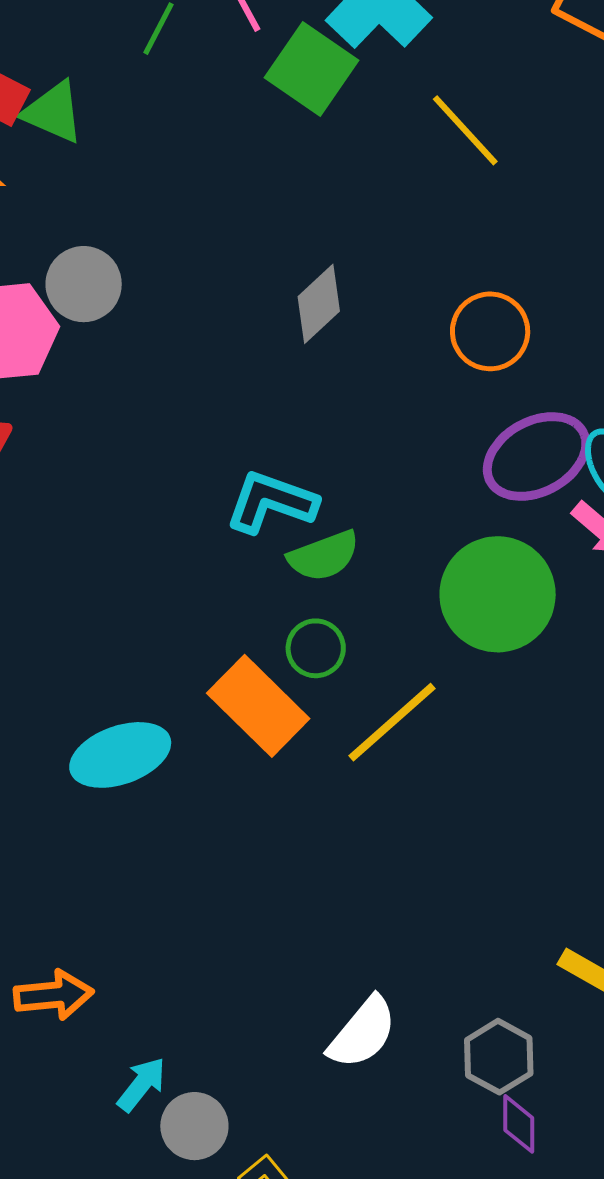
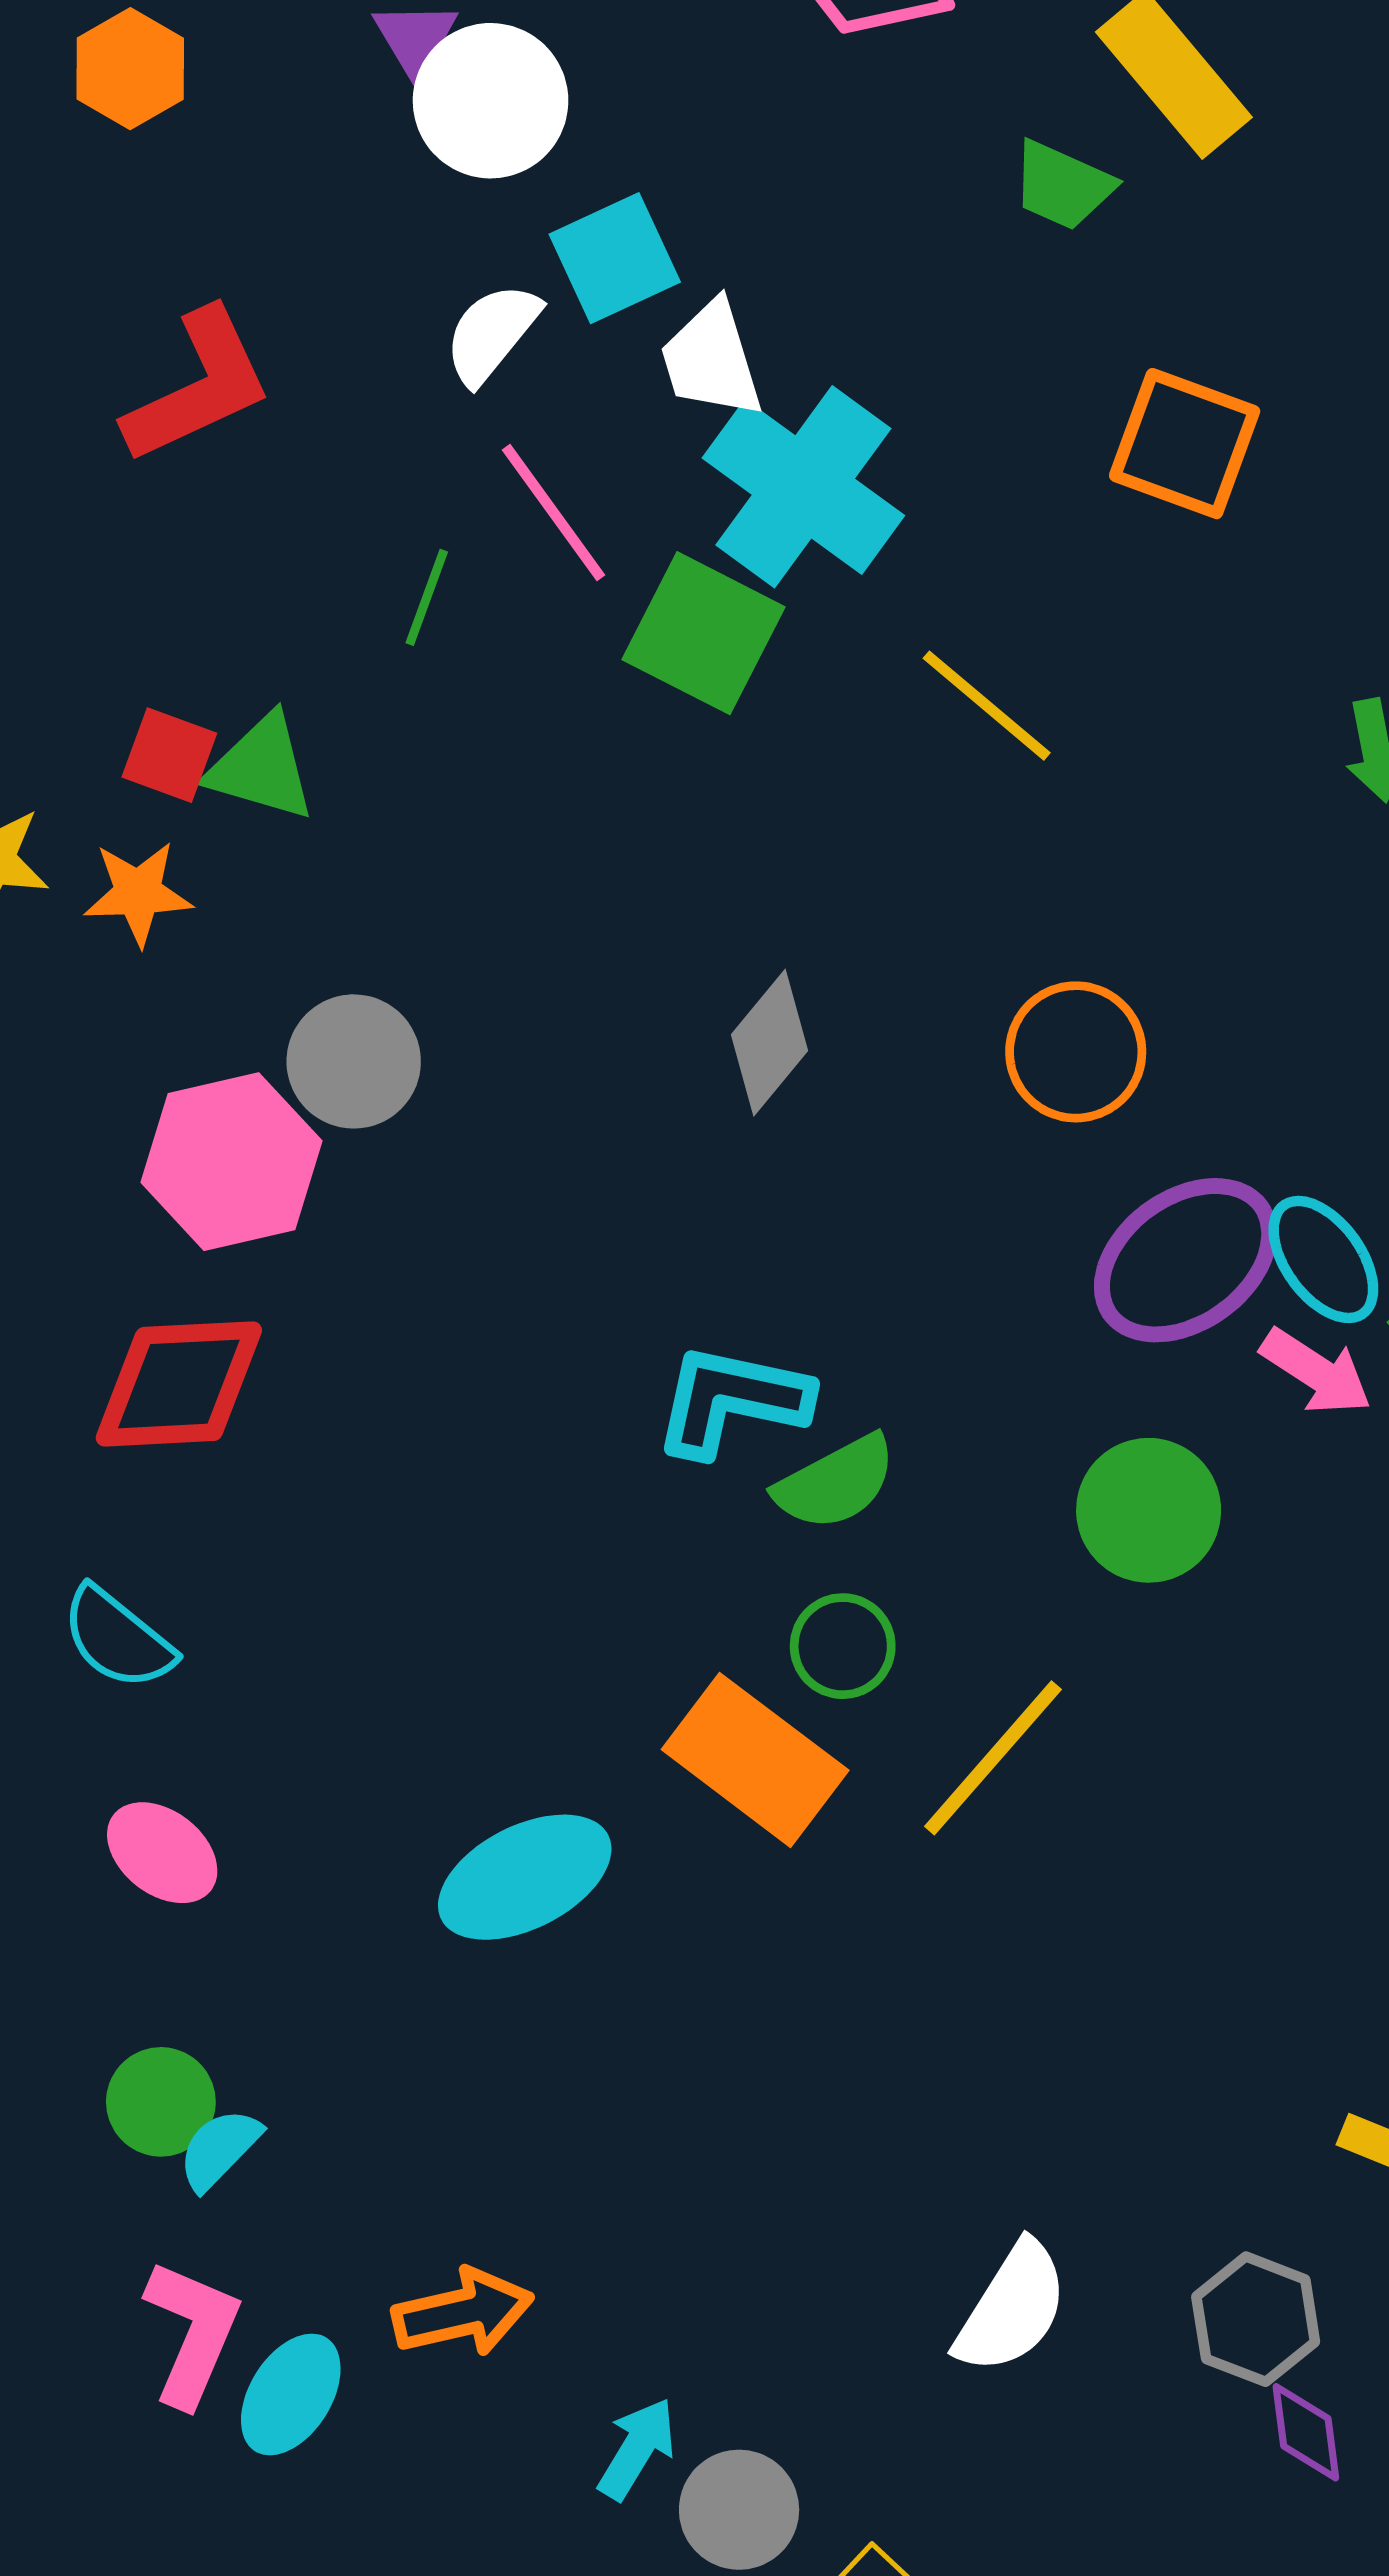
green circle: (498, 594) -> (1149, 1510), size x0.7

